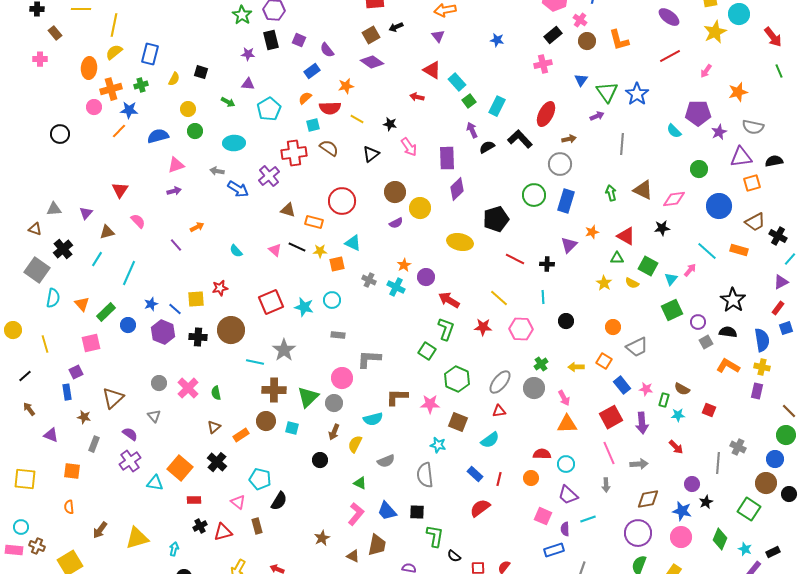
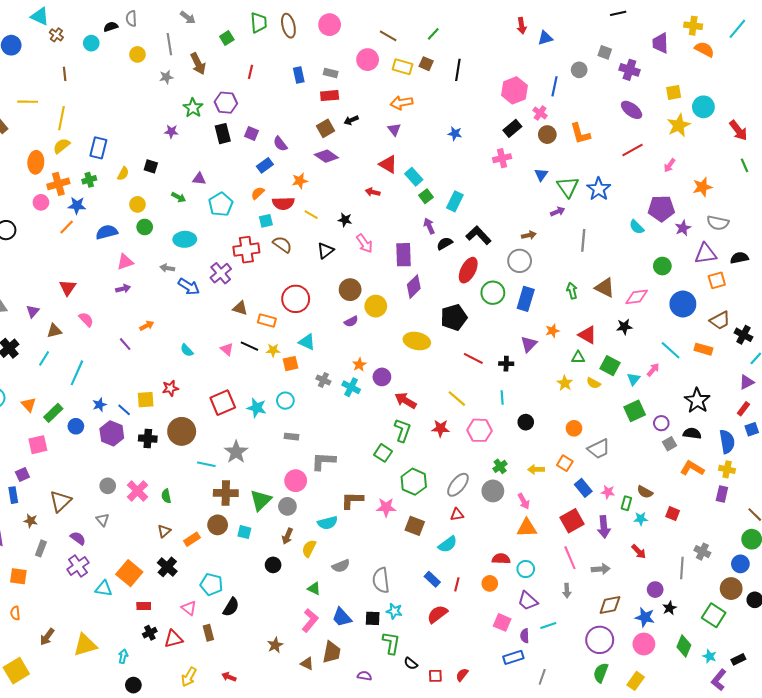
purple star: (248, 54) -> (171, 131), moved
red ellipse: (546, 114) -> (468, 270), moved
cyan star: (438, 445) -> (394, 611), moved

